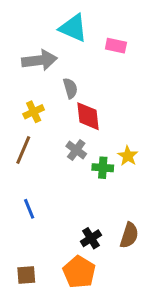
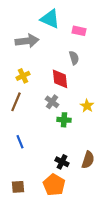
gray semicircle: (70, 88) -> (74, 58), moved
green cross: (103, 168) -> (64, 120), moved
black cross: (91, 238) -> (62, 162), turned -32

